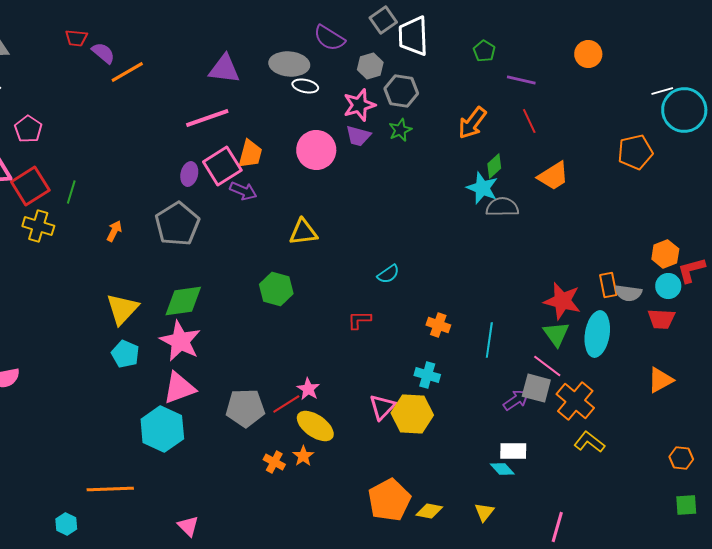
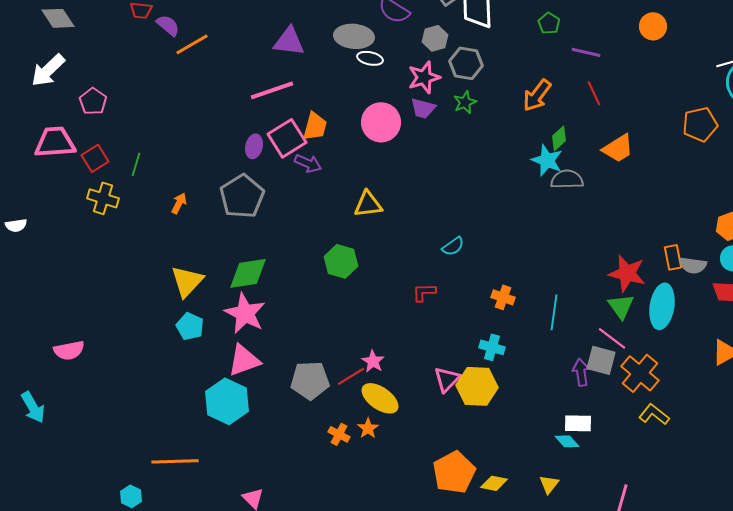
red square: (30, 186) -> (95, 158), size x0.7
purple arrow: (516, 400) -> (581, 372), turned -64

